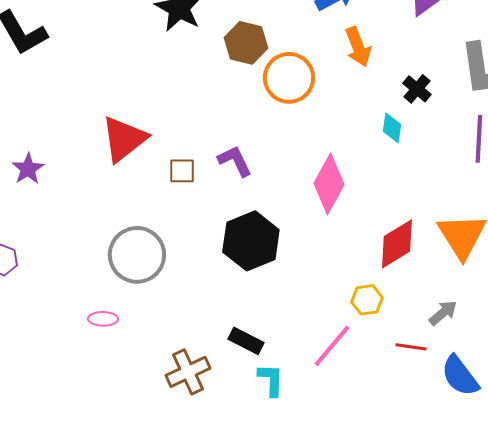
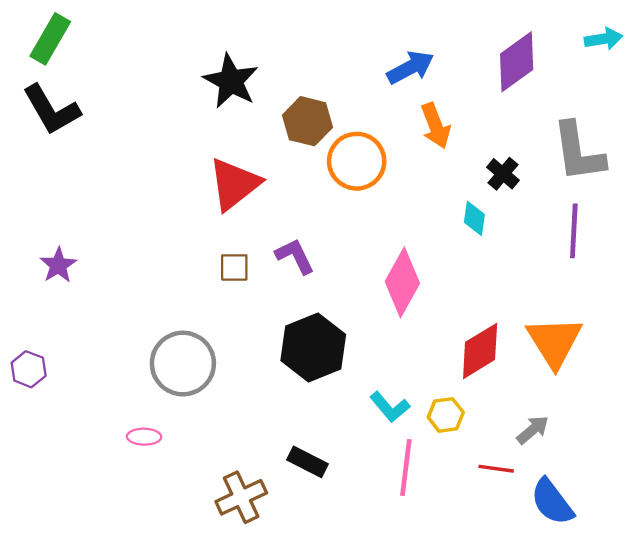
red triangle: (124, 139) -> (234, 184), moved
pink line: (332, 346) -> (406, 468), turned -33
cyan L-shape: (271, 380) -> (390, 407), moved, turned 138

